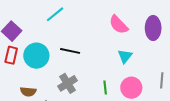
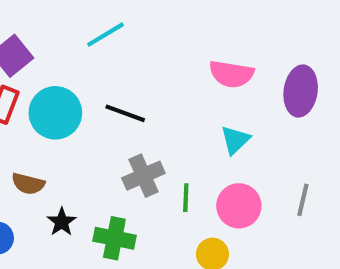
pink semicircle: (119, 25) -> (231, 74), turned -45
gray cross: (68, 83) -> (143, 176), moved

